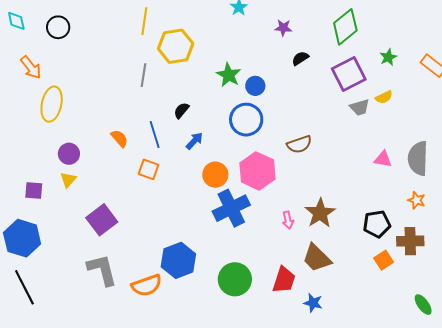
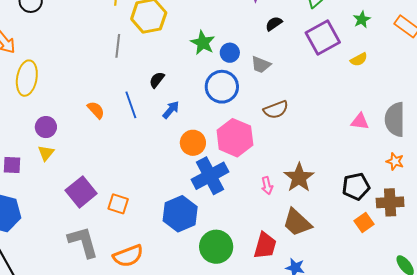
gray trapezoid: (360, 107) -> (261, 65), moved, turned 40
orange square: (148, 169) -> (118, 204), moved
blue hexagon: (178, 260) -> (180, 214), moved

